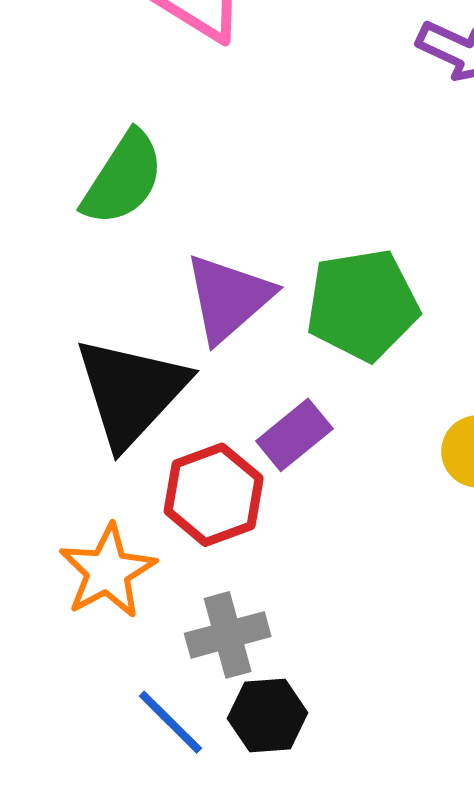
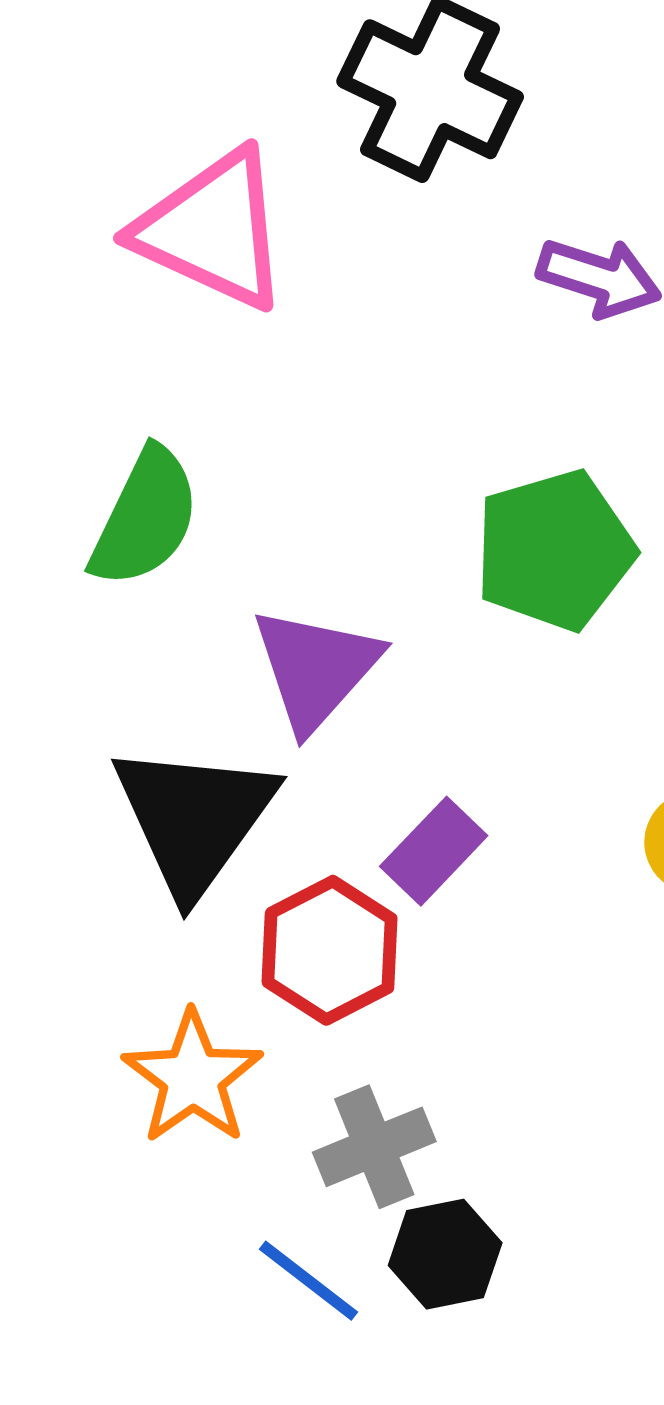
green pentagon: (362, 305) -> (554, 550), moved

